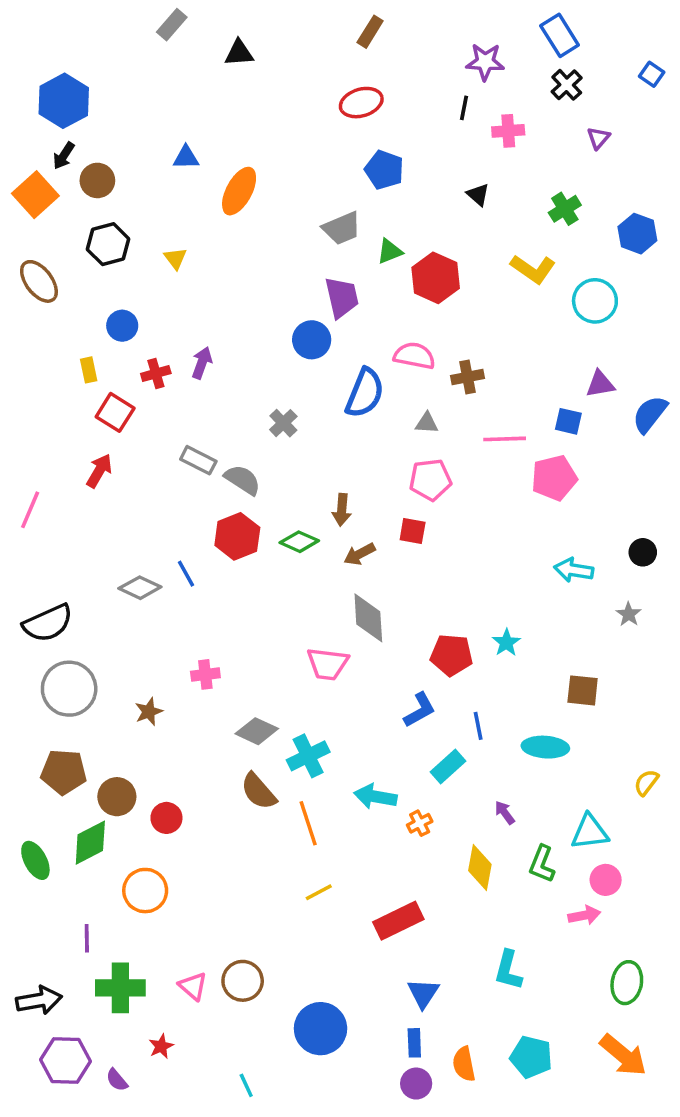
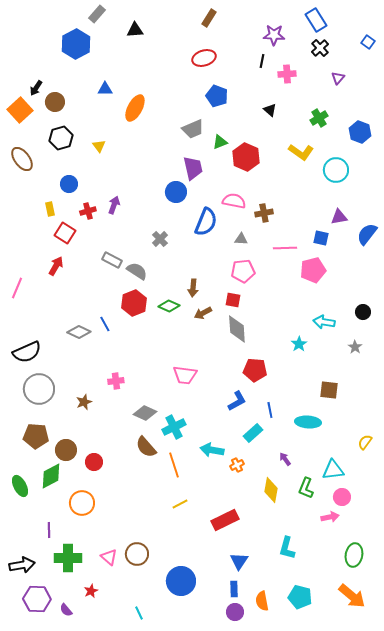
blue hexagon: (64, 101) -> (76, 44), moved
gray diamond: (368, 618) -> (237, 329), moved
cyan star: (506, 643) -> (299, 344), moved

